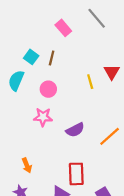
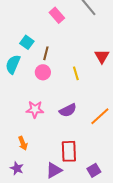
brown line: (52, 58) -> (46, 53), moved
yellow line: (90, 82) -> (76, 73), moved
pink star: (43, 117) -> (35, 109), moved

